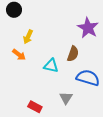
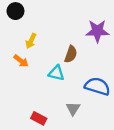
purple star: (88, 28) -> (97, 31), turned -30
brown semicircle: (73, 54) -> (71, 54), moved

